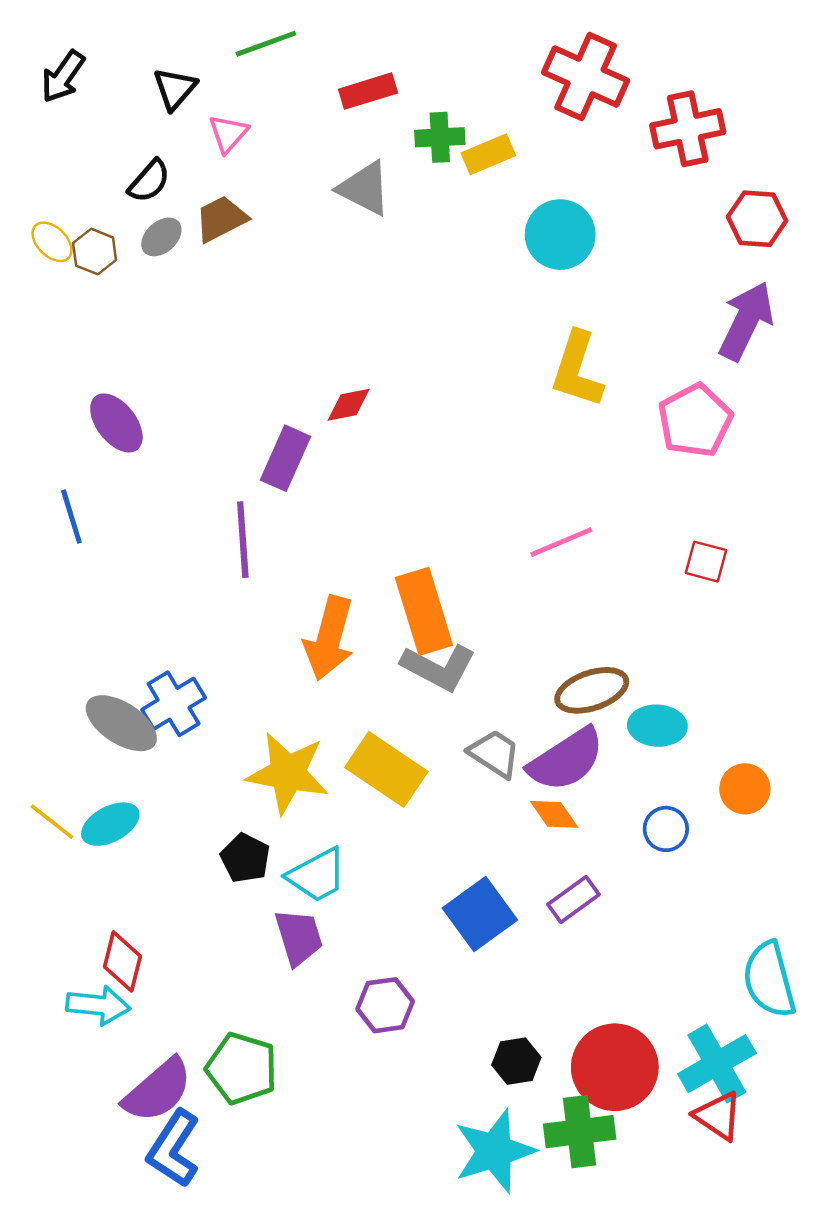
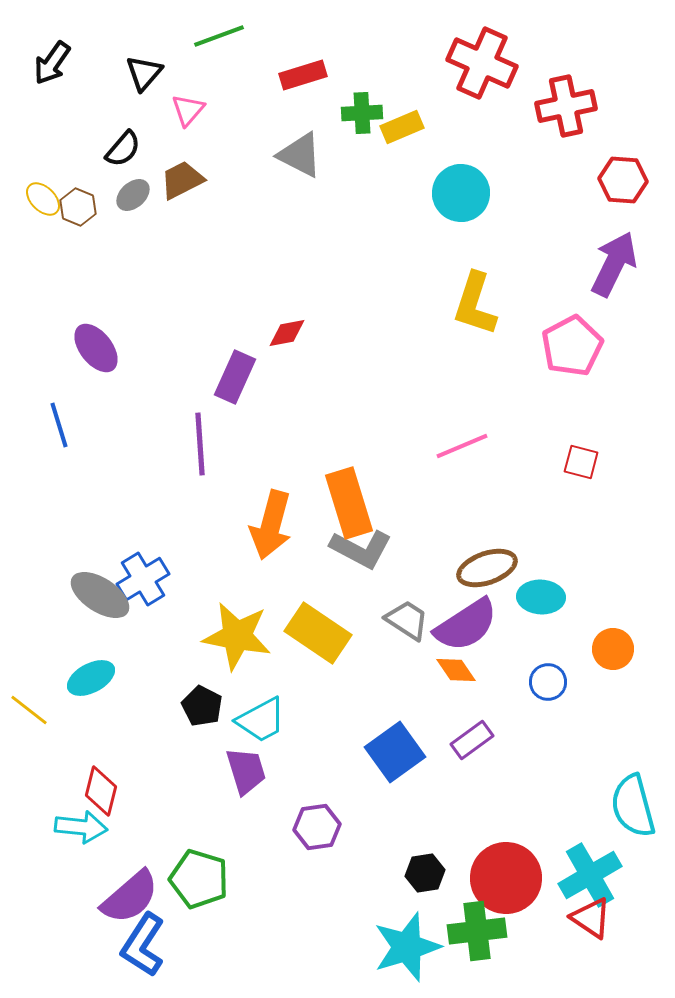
yellow line: (52, 822) -> (29, 710), moved

